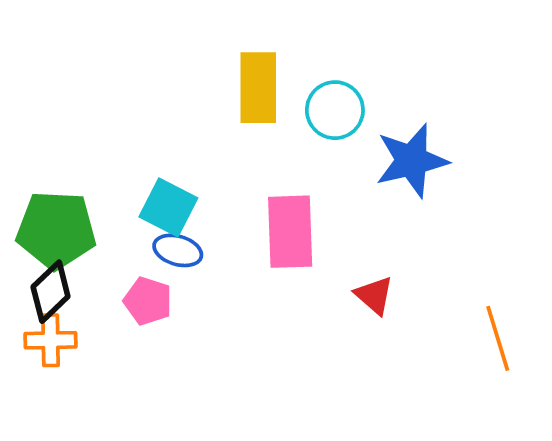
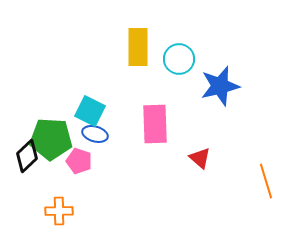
green pentagon: (56, 230) -> (51, 139), moved
orange cross: (51, 340) -> (59, 211), moved

